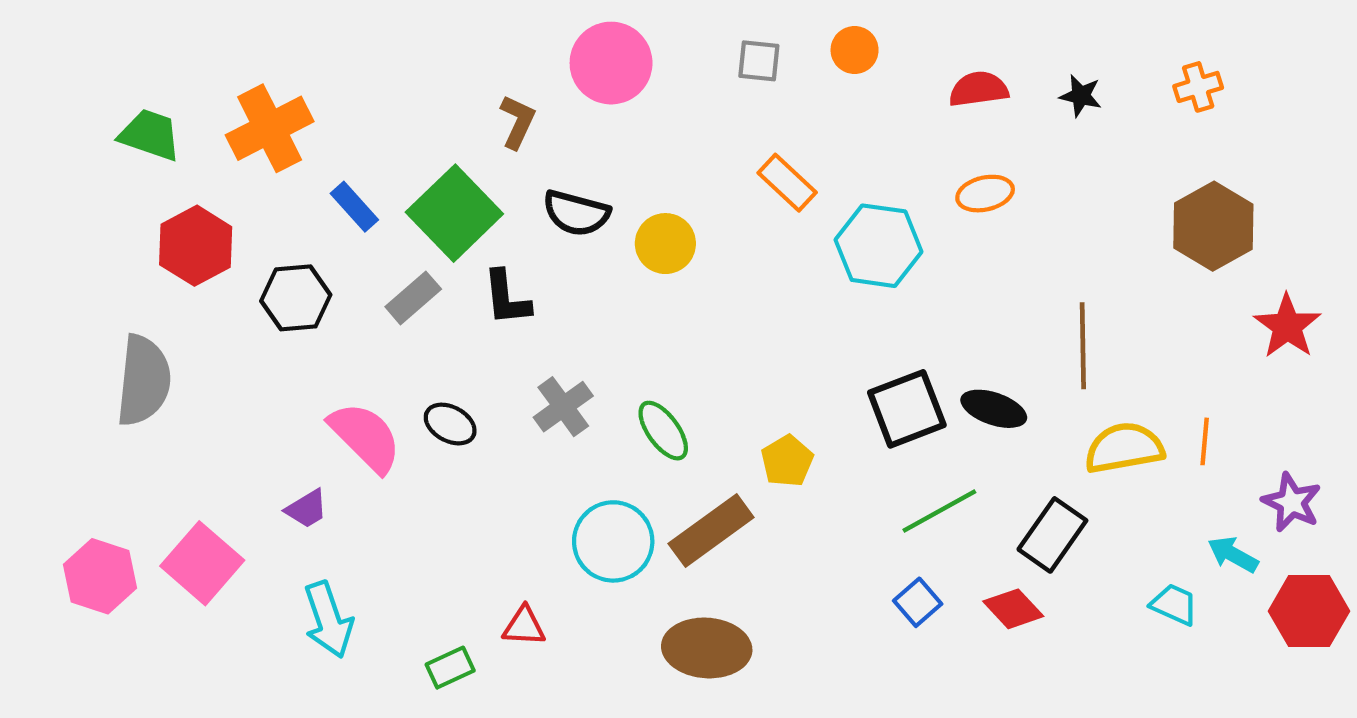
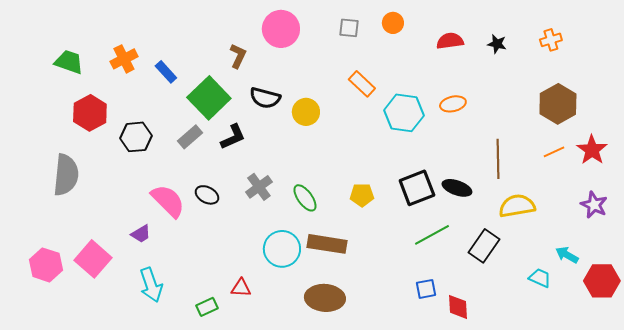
orange cross: (270, 128) -> (124, 59), size x0.7
orange ellipse: (985, 194) -> (453, 104), moved
blue rectangle: (354, 207) -> (166, 72), moved
black L-shape: (507, 298) -> (233, 137), turned -108
orange line: (1205, 441) -> (554, 152), moved, turned 60
yellow pentagon: (787, 461) -> (362, 195), moved, turned 30
purple star: (1292, 502) -> (594, 205), moved
brown rectangle: (711, 531) -> (327, 244), turned 45
blue square: (918, 602) -> (426, 289), moved, turned 30
red diamond: (1013, 609) -> (458, 307), moved, turned 40

